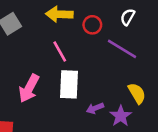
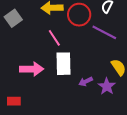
red circle: (92, 25) -> (79, 15), size x1.5
pink arrow: (29, 88) -> (32, 69), turned -115

